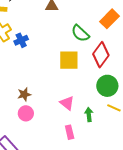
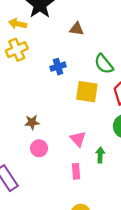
blue cross: (21, 40) -> (58, 67), moved
pink circle: (26, 113) -> (39, 148), moved

